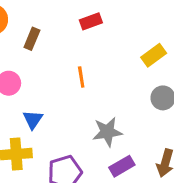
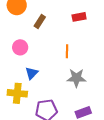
gray star: (107, 132) -> (76, 78), moved

